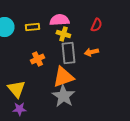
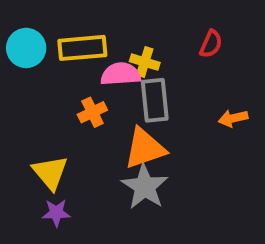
pink semicircle: (59, 20) -> (121, 74), moved
yellow rectangle: (32, 27) -> (82, 48), size x1.6
orange arrow: (91, 52) -> (233, 118), moved

